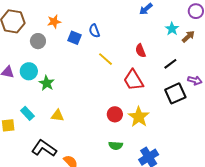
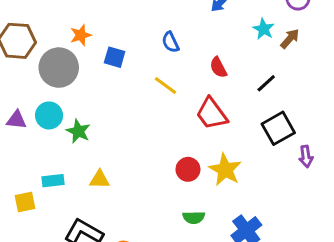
blue semicircle: (94, 31) -> (171, 42), moved
gray circle: (38, 41) -> (59, 68), size x1.6
purple arrow: (195, 80) -> (306, 156), moved, turned 72
cyan rectangle: (27, 113) -> (53, 181), turned -48

